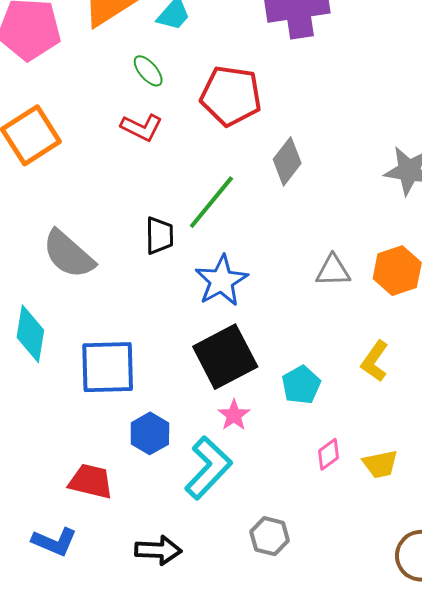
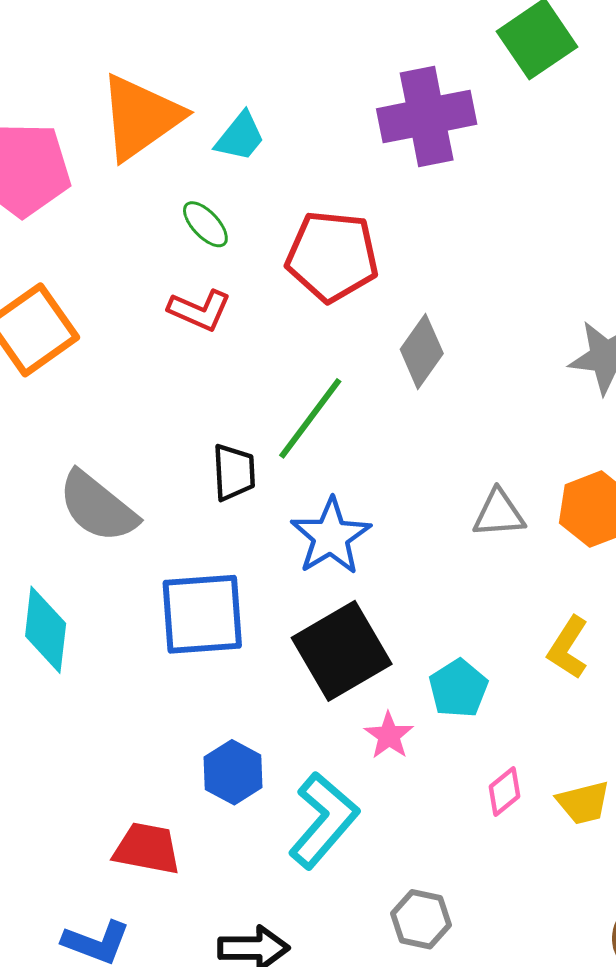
blue square: (108, 367) -> (202, 614), moved
pink star: (234, 415) -> (389, 736), moved

